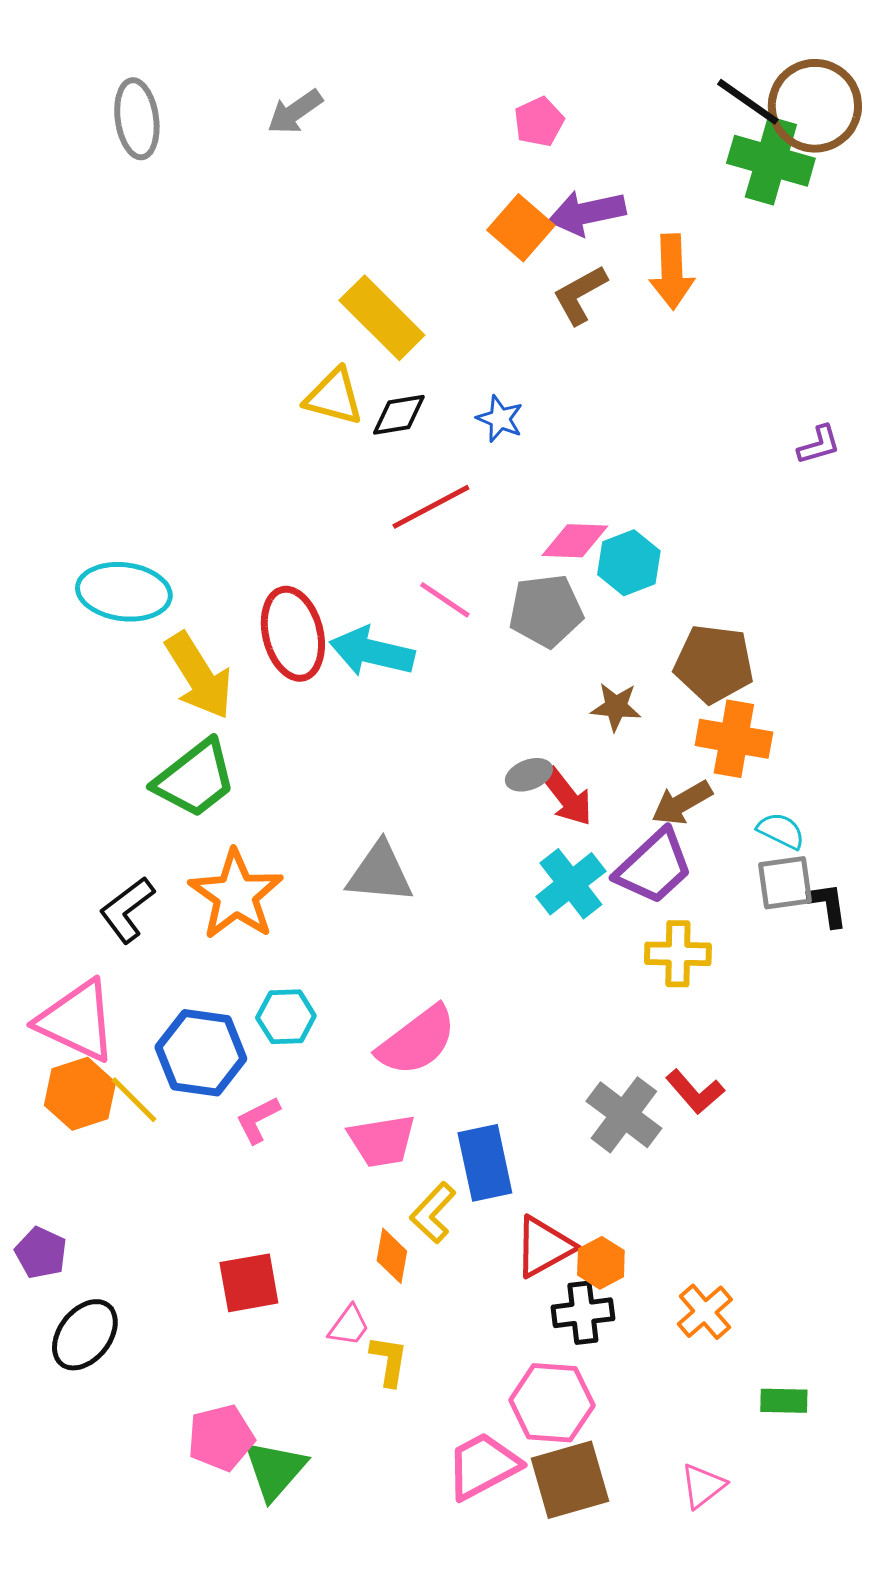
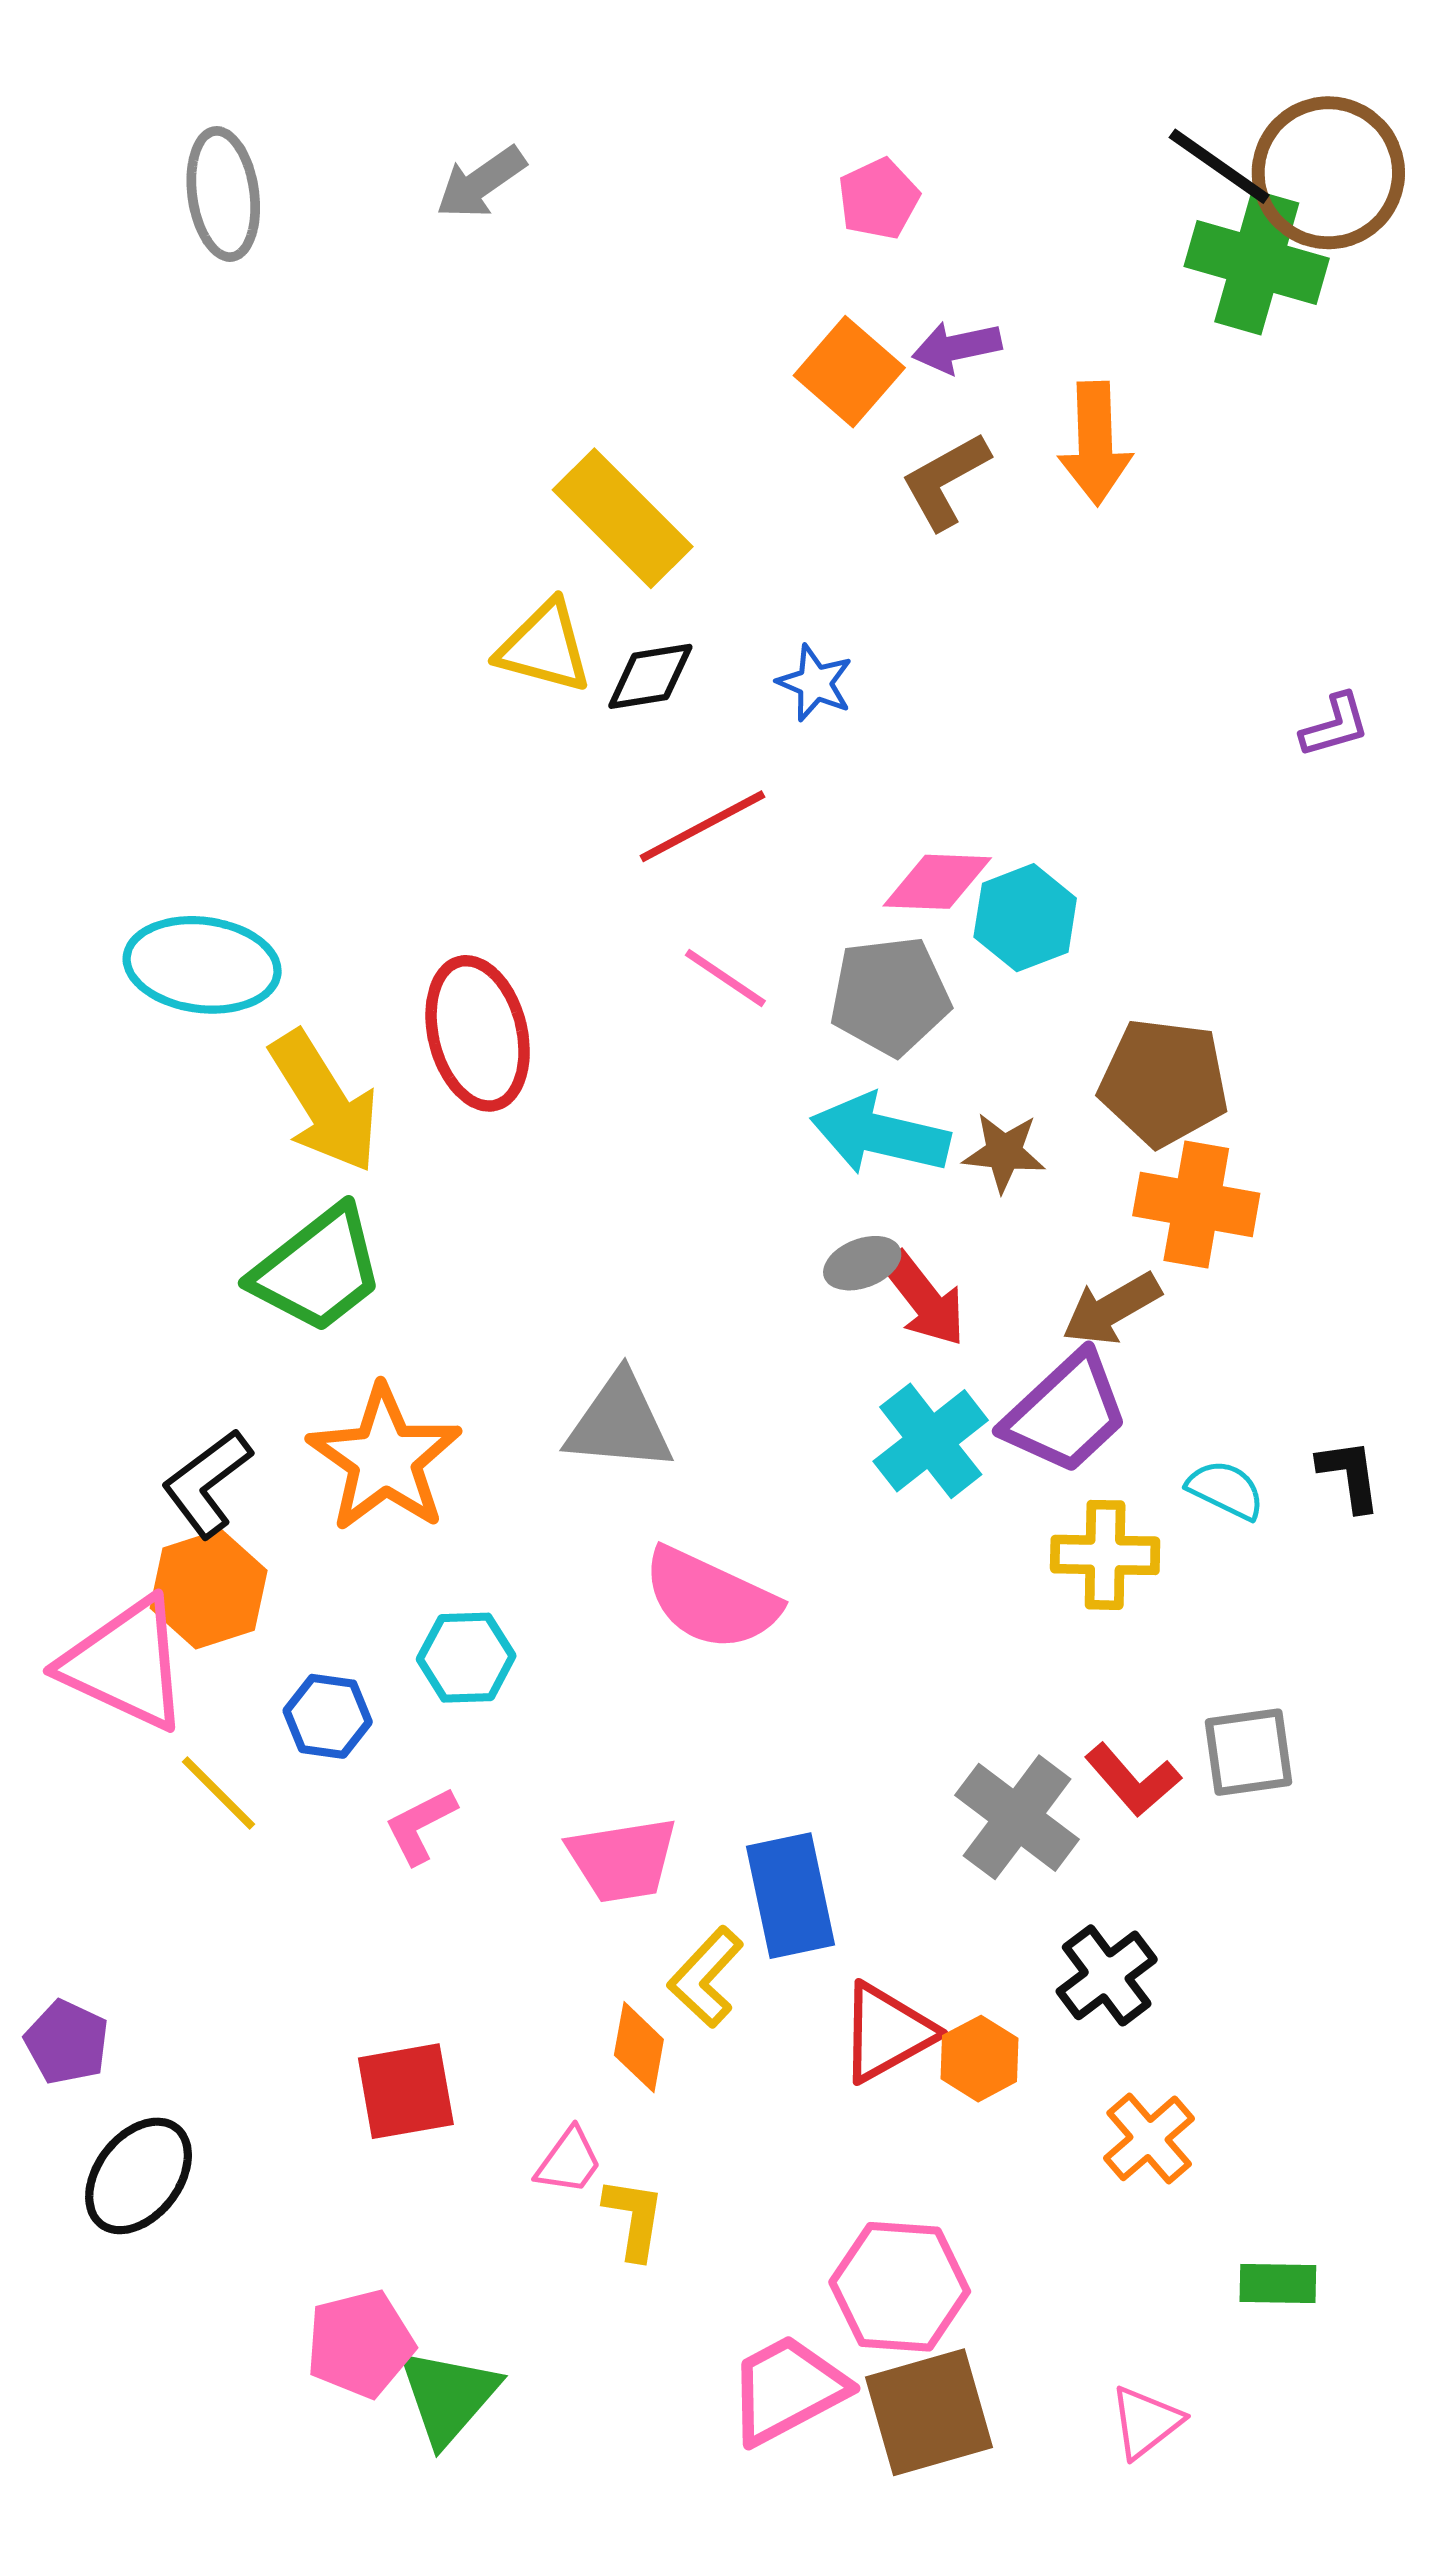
purple arrow: (587, 213) -> (957, 347), size x0.7
cyan arrow: (372, 652) -> (880, 1134), moved
cyan semicircle: (781, 831) -> (1226, 1490), moved
gray square: (785, 883) -> (1248, 1752), moved
pink semicircle: (417, 1041) -> (711, 1599), moved, turned 62
blue hexagon: (201, 1053) -> (328, 1716), size x0.6
orange hexagon: (80, 1094) -> (209, 1589), moved
black cross: (583, 1313) -> (1107, 1975), moved, turned -30

